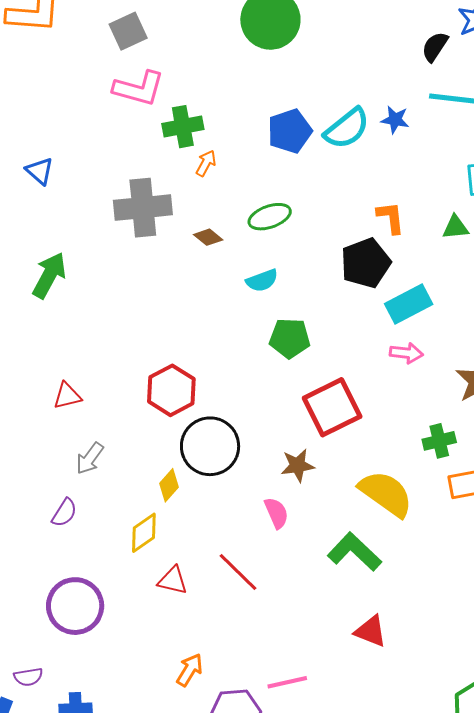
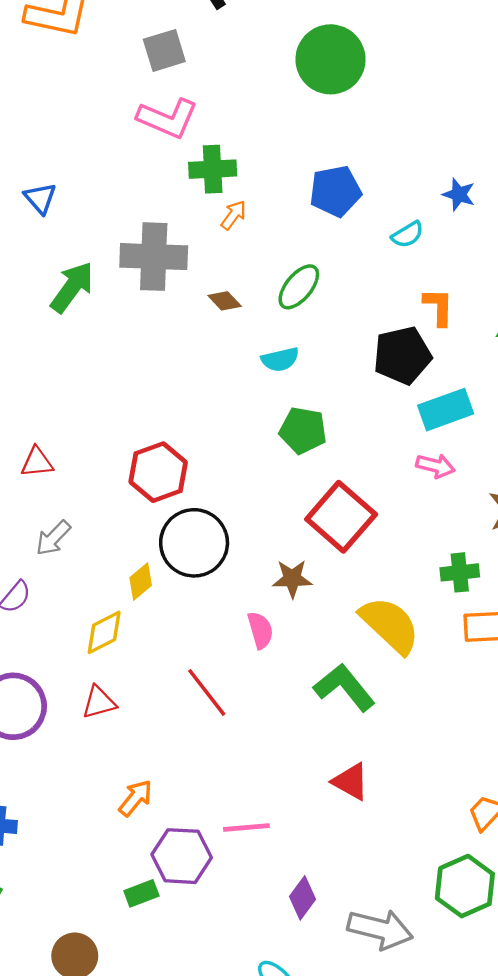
cyan semicircle: (347, 129) -> (408, 235), moved, size x0.6
green ellipse: (270, 217) -> (299, 287), turned -39
green arrow: (49, 275) -> (72, 287), moved
red square: (332, 407) -> (341, 517), turned -30
red triangle: (173, 580) -> (99, 702), moved, turned -36

